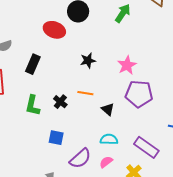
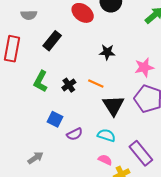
black triangle: (108, 109) -> (113, 105), size x1.6
purple semicircle: (80, 158) -> (75, 134), moved, size x0.7
pink semicircle: (106, 162) -> (105, 160), moved, turned 48

